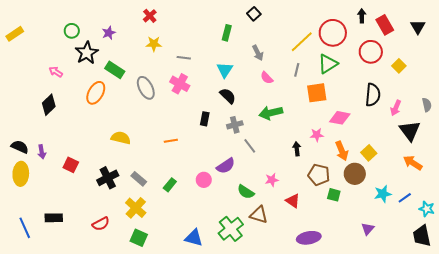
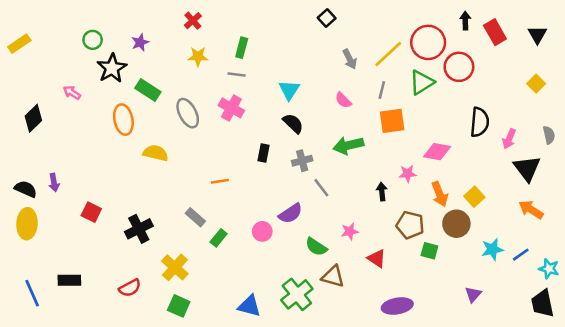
green rectangle: (227, 33) -> (242, 48), moved
red circle: (371, 52) -> (459, 67), moved
gray arrow: (258, 53) -> (350, 59), moved
yellow square: (399, 66) -> (536, 84), moved
orange ellipse: (96, 93) -> (123, 120), turned -40
orange square: (317, 93) -> (392, 121), moved
black diamond: (49, 105) -> (33, 118), moved
yellow semicircle: (121, 138) -> (156, 153), moved
purple arrow: (42, 152) -> (54, 183), moved
gray rectangle: (139, 179) -> (195, 217), moved

